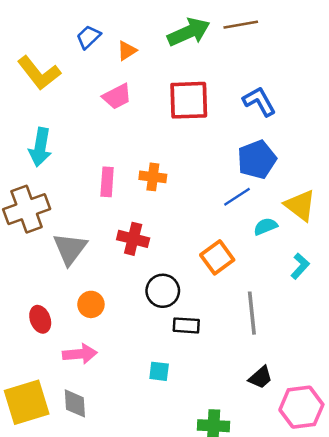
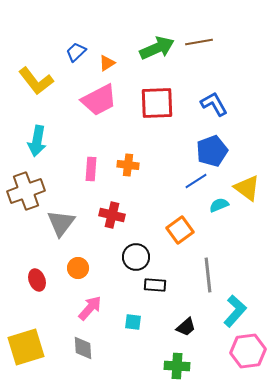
pink trapezoid: (117, 96) -> (99, 100), size x1.5
cyan L-shape: (300, 266) -> (235, 311), moved, size x1.5
pink arrow: (80, 354) -> (90, 308), moved, turned -44
black trapezoid: (261, 377) -> (186, 327), moved
gray diamond: (75, 403) -> (83, 348), moved

